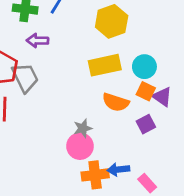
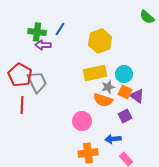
purple arrow: (37, 41) -> (43, 45), moved
gray star: (83, 128) -> (108, 87), moved
pink circle: (80, 146) -> (82, 121), moved
blue arrow: (118, 169) -> (113, 139), moved

